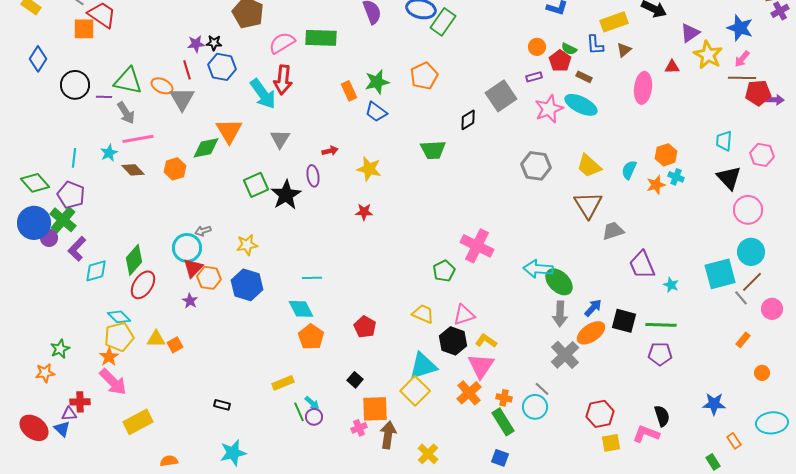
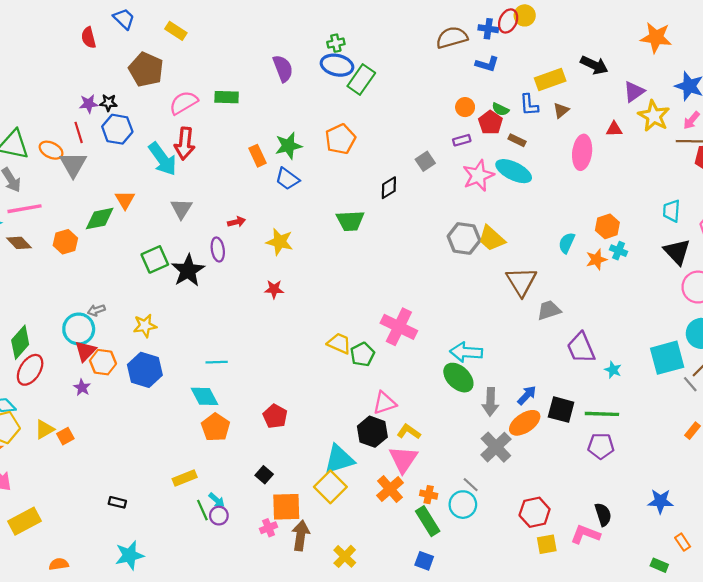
green rectangle: (321, 38) -> (227, 97), size x0.7
gray square: (501, 96) -> (425, 161), size x0.6
orange triangle: (229, 131) -> (125, 200), size x0.7
yellow trapezoid: (589, 166) -> (492, 238), moved
green ellipse: (559, 282) -> (458, 378), moved
yellow trapezoid: (423, 314) -> (339, 343), moved
yellow triangle: (156, 339) -> (44, 429), turned -30
green rectangle: (713, 462) -> (659, 565), turned -35

